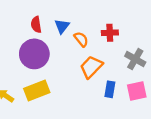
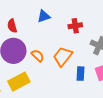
blue triangle: (62, 26) -> (44, 16), moved, turned 40
orange semicircle: (81, 39) -> (38, 56), moved

